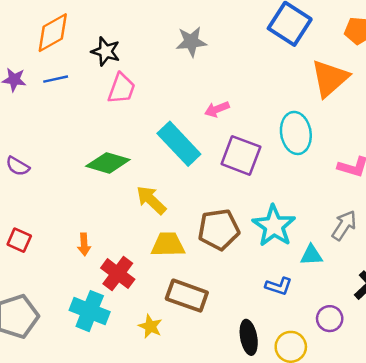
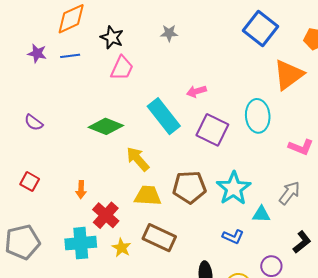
gray star: (191, 42) -> (169, 33), moved, size x0.7
cyan cross: (90, 311) -> (81, 243), turned -32
yellow star: (150, 326) -> (122, 248), moved

